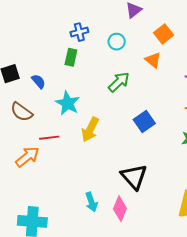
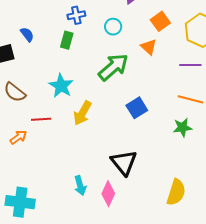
blue semicircle: (39, 81) -> (27, 34), moved
green arrow: (119, 82) -> (113, 67), size x1.4
orange arrow: (27, 157) -> (18, 137), size x0.7

